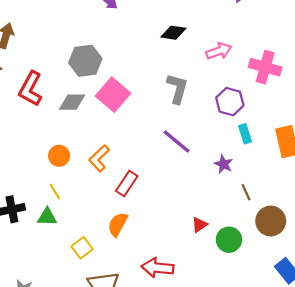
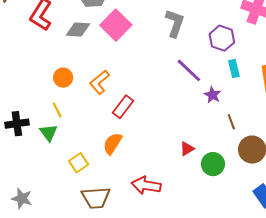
purple line: (176, 142) -> (189, 70), moved
green triangle: (47, 217) -> (49, 133), turned 48

